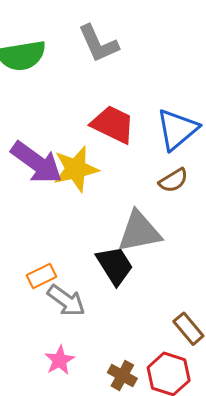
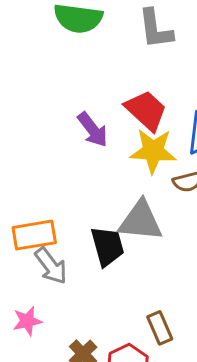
purple arrow: (36, 162) -> (93, 130), moved, size x0.7
yellow star: (76, 169) -> (153, 151), moved
orange rectangle: (42, 276) -> (34, 235), size x1.5

